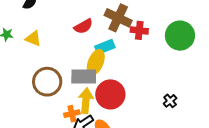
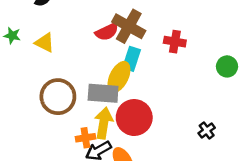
brown cross: (118, 18) -> (129, 26), moved
green circle: (180, 36) -> (227, 66), moved, size x0.6
cyan rectangle: (105, 47) -> (131, 59), turned -54

